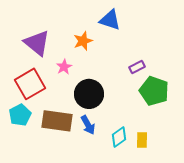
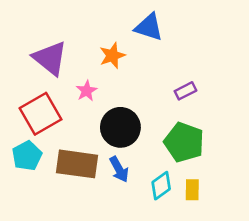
green pentagon: (154, 91) -> (184, 142), moved

